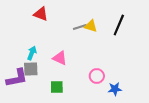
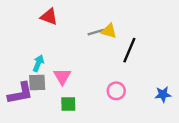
black line: (119, 25) -> (129, 50), moved
pink triangle: (60, 58) -> (62, 76), moved, turned 35
blue star: (115, 89) -> (163, 94), moved

